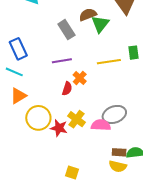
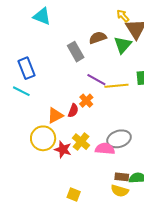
green triangle: (100, 24) -> (123, 45), moved
purple line: (62, 61) -> (96, 80), moved, turned 36
orange triangle: (18, 96) -> (55, 115), moved

